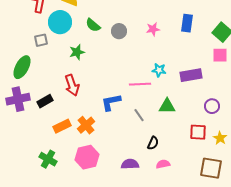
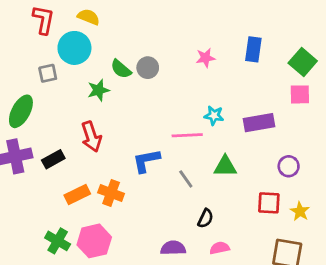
green semicircle: (93, 25) -> (121, 69), moved
gray circle: (119, 31) -> (148, 68), moved
orange cross: (86, 125) -> (111, 193), turned -30
pink hexagon: (87, 157) -> (94, 241), moved

